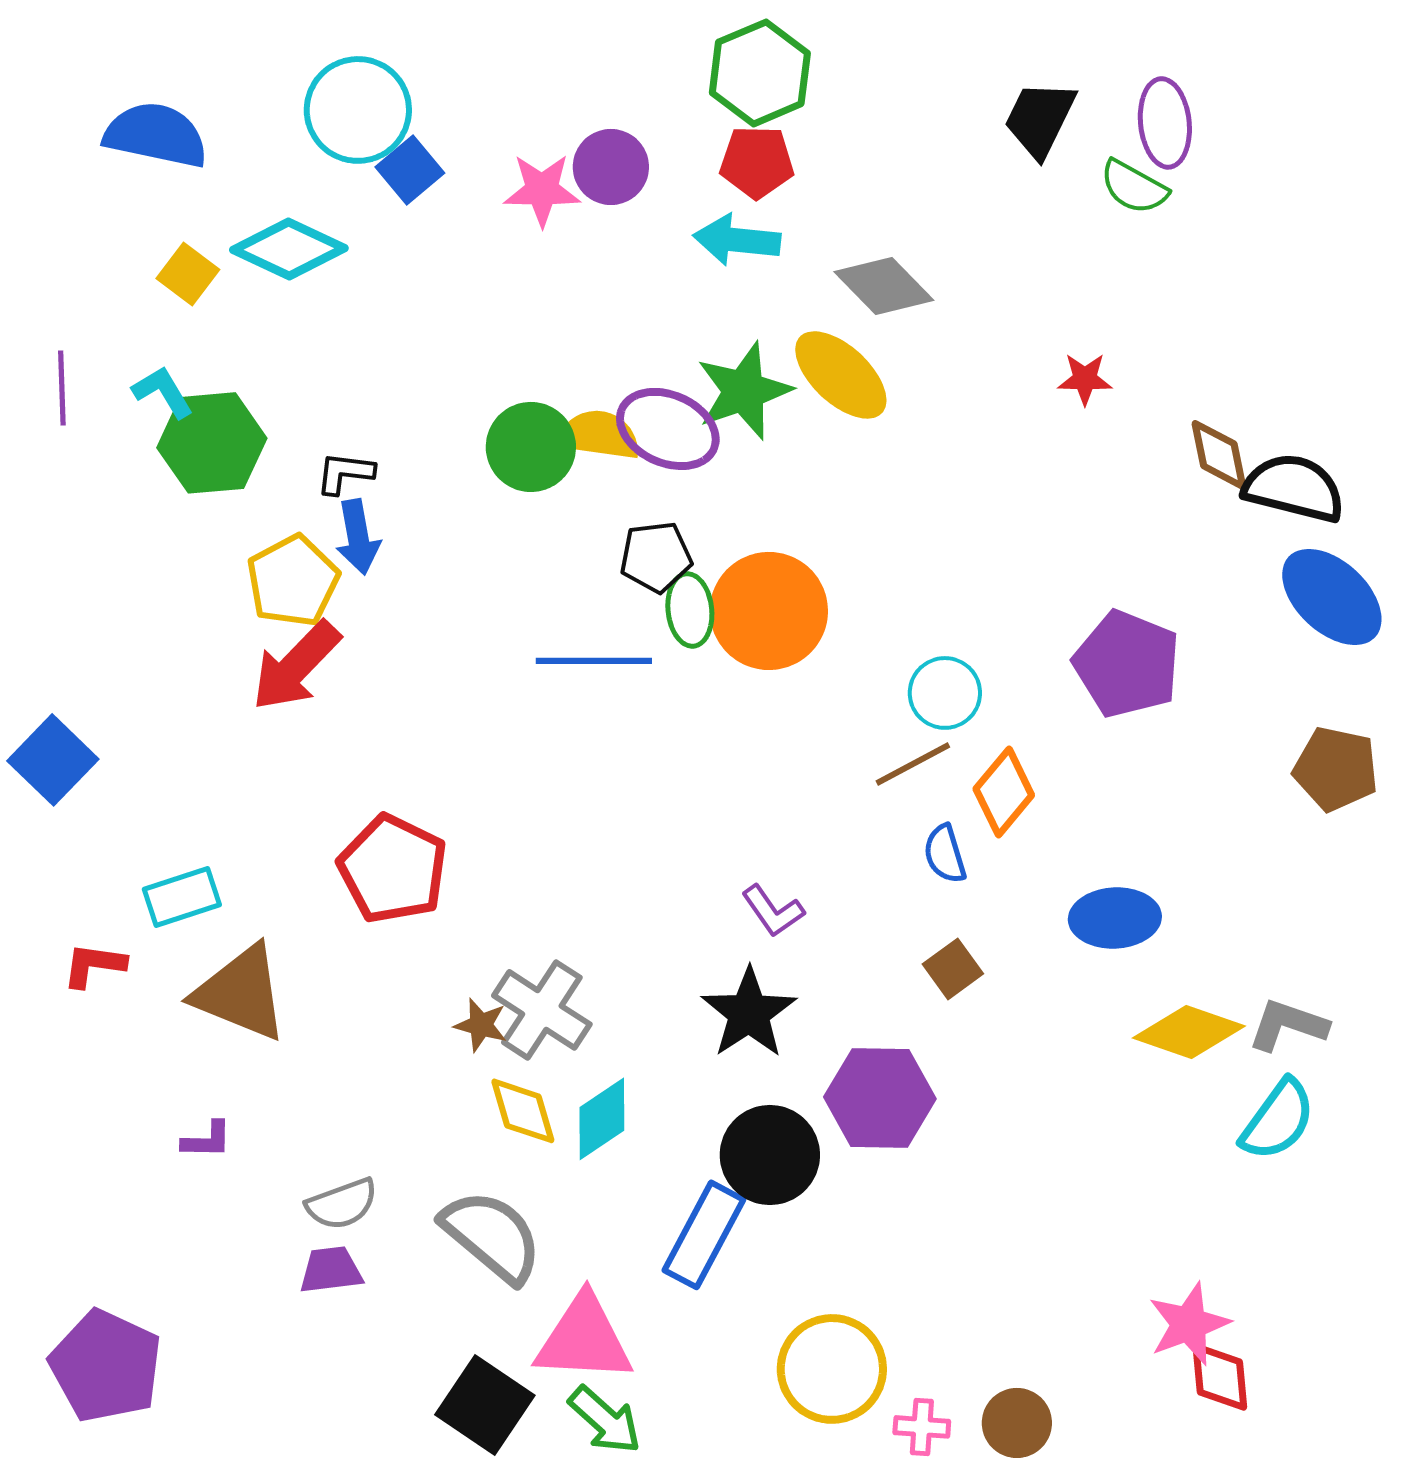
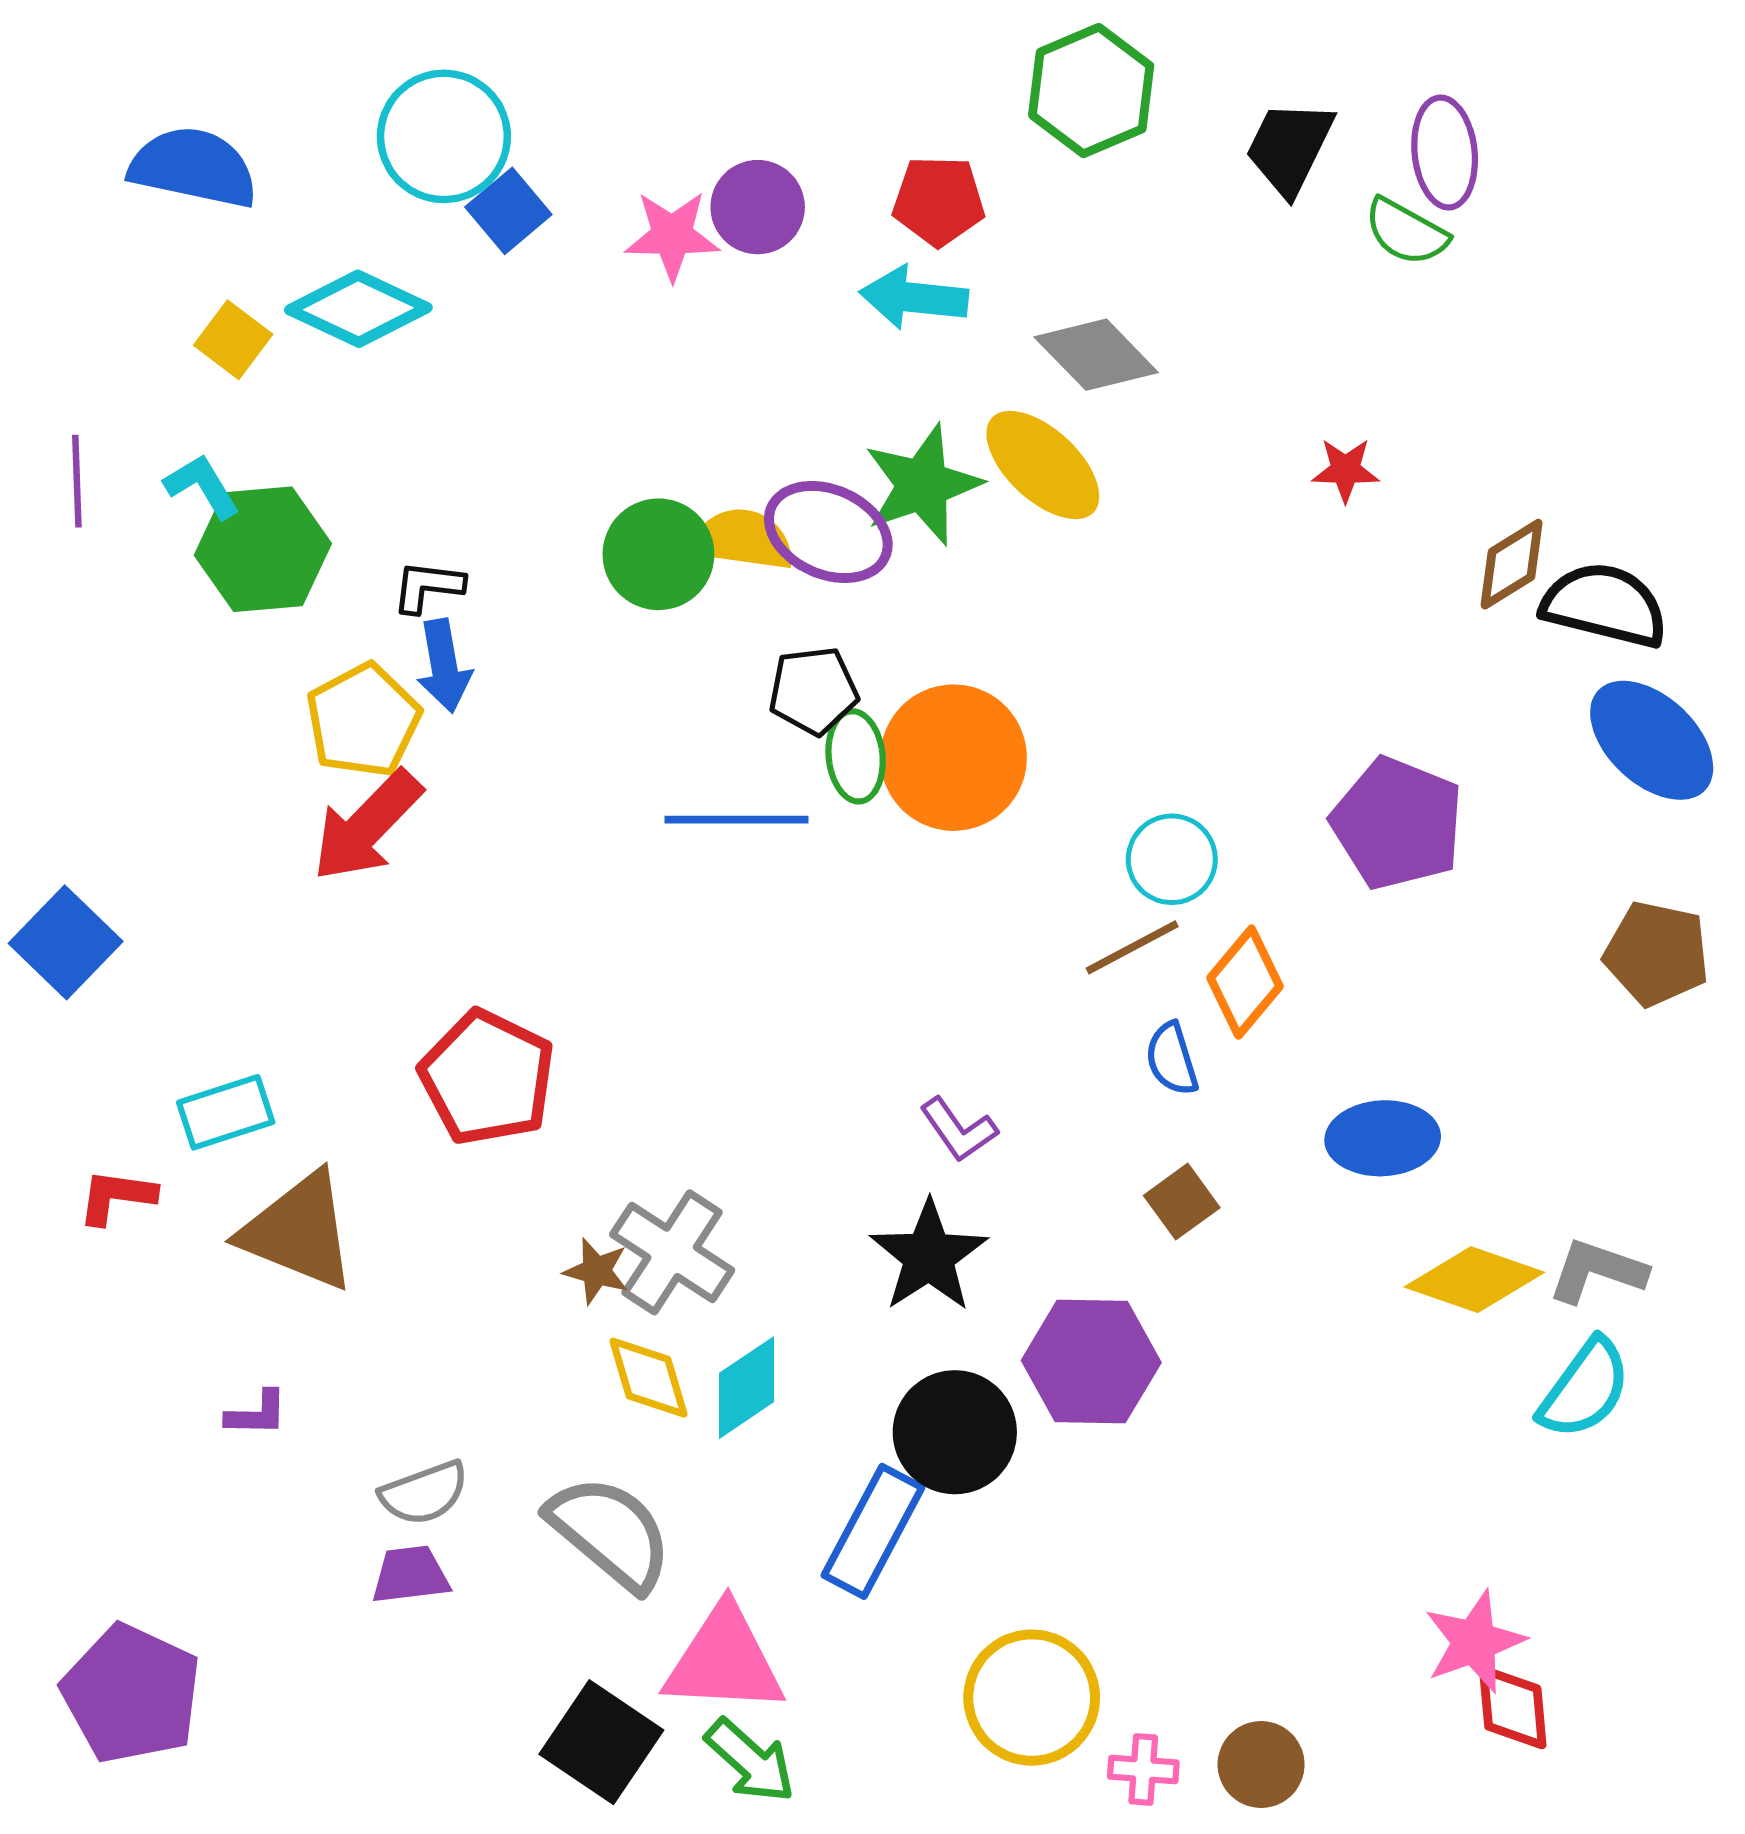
green hexagon: (760, 73) -> (1091, 91), moved
brown diamond: (1219, 455) -> (1512, 564), turned 70

